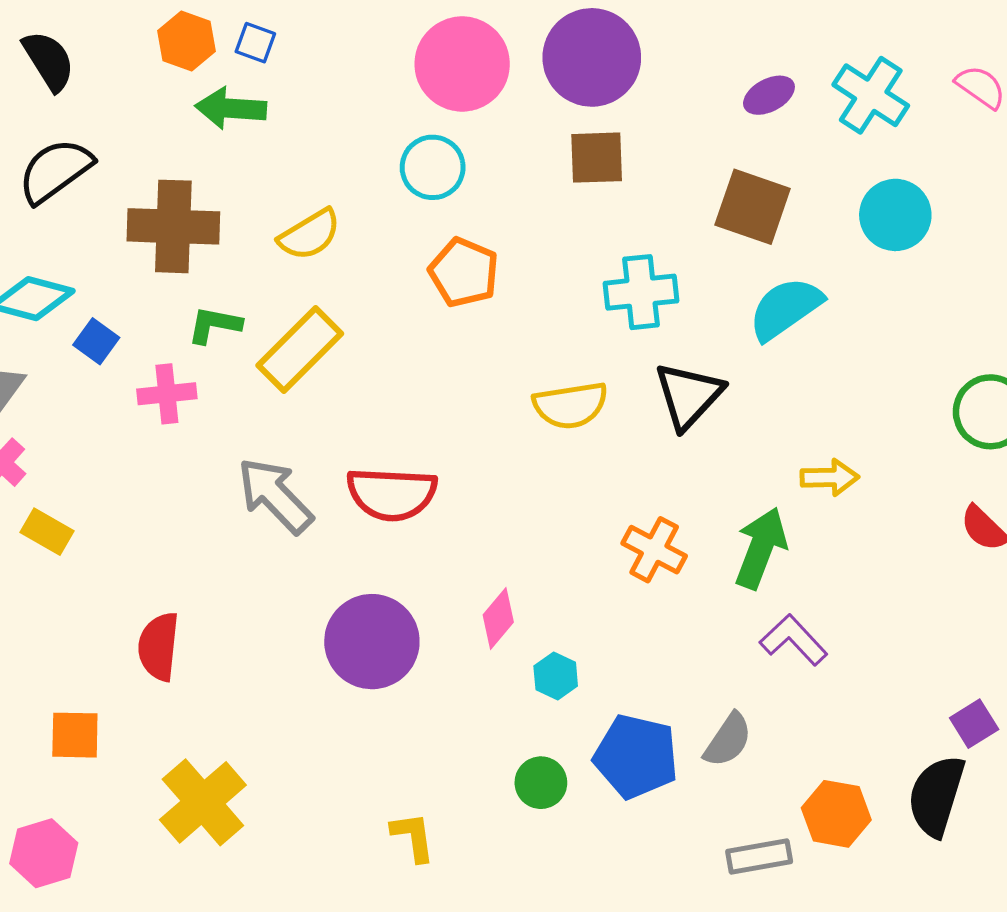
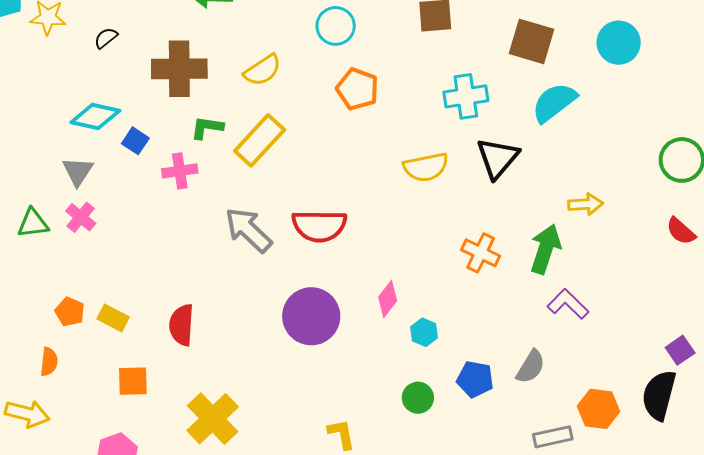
black semicircle: (55, 171) -> (106, 38), size x0.5
yellow rectangle: (47, 532) -> (113, 318), moved
blue pentagon: (636, 756) -> (475, 379), size x0.7

